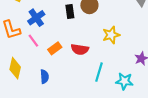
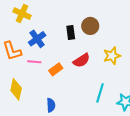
pink line: (33, 41) -> (34, 62), turned -48
red semicircle: (80, 49) -> (82, 60), moved, turned -42
blue semicircle: (44, 77) -> (51, 105), moved

